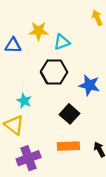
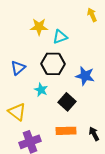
blue triangle: (13, 45) -> (18, 68), moved, turned -42
cyan star: (24, 101) -> (41, 90), moved

